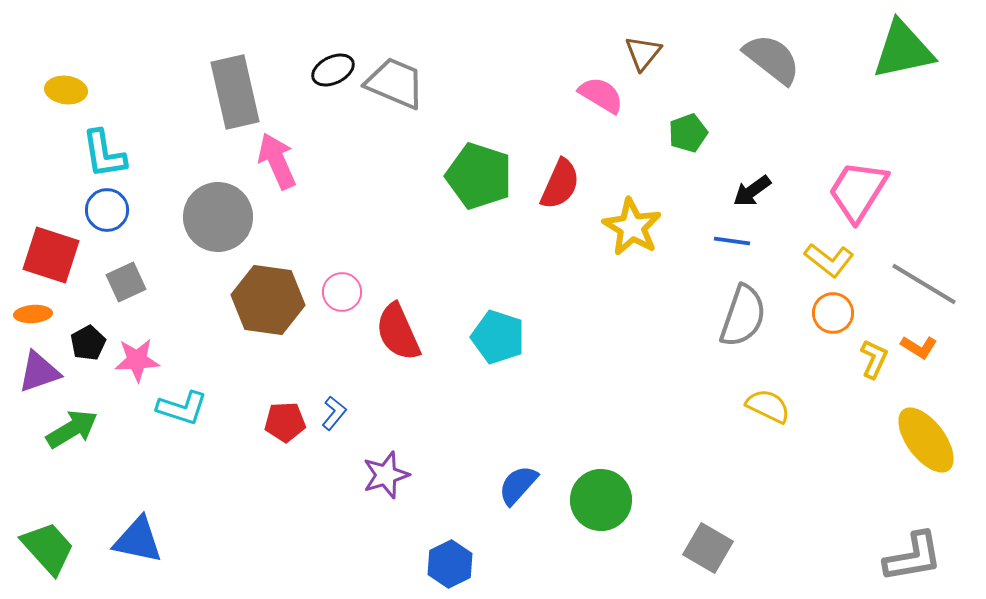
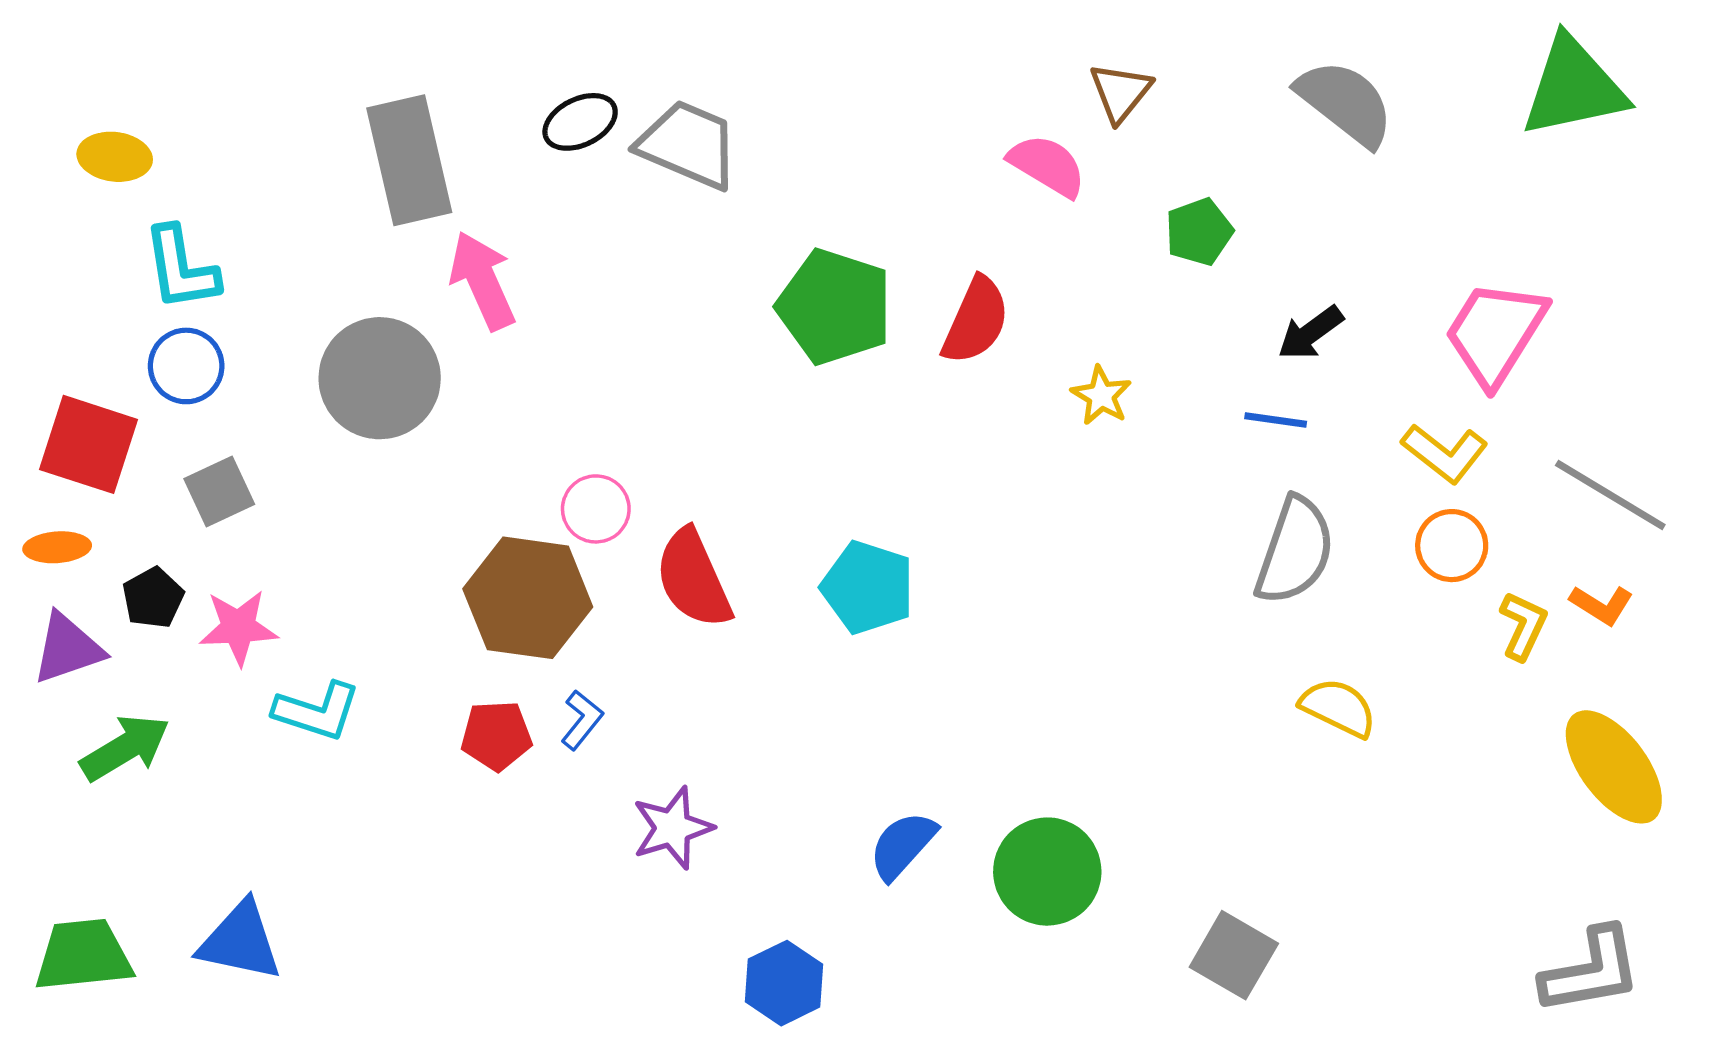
yellow star: (632, 227) -> (1101, 396), size x0.6
brown hexagon: (268, 300) -> (528, 598), moved
green trapezoid: (48, 548) -> (83, 955), turned -54

